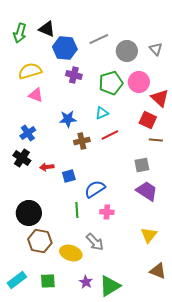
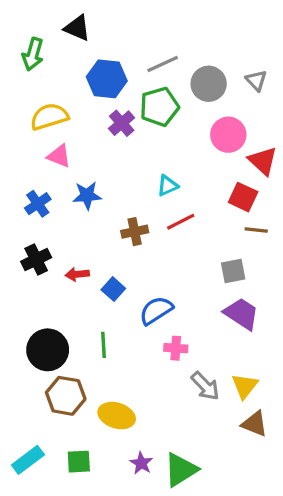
black triangle: (47, 29) -> (77, 28), moved
purple cross: (74, 75) -> (122, 123), turned 35
green pentagon: (111, 83) -> (159, 107), moved
blue star: (68, 119) -> (87, 195), moved
blue cross: (28, 133) -> (38, 204), moved
black cross: (22, 158) -> (36, 259), turned 30
blue square: (69, 176) -> (113, 289), turned -32
green line: (77, 210) -> (103, 345), moved
gray arrow: (95, 242) -> (205, 386), moved
brown triangle: (158, 271) -> (255, 424), moved

